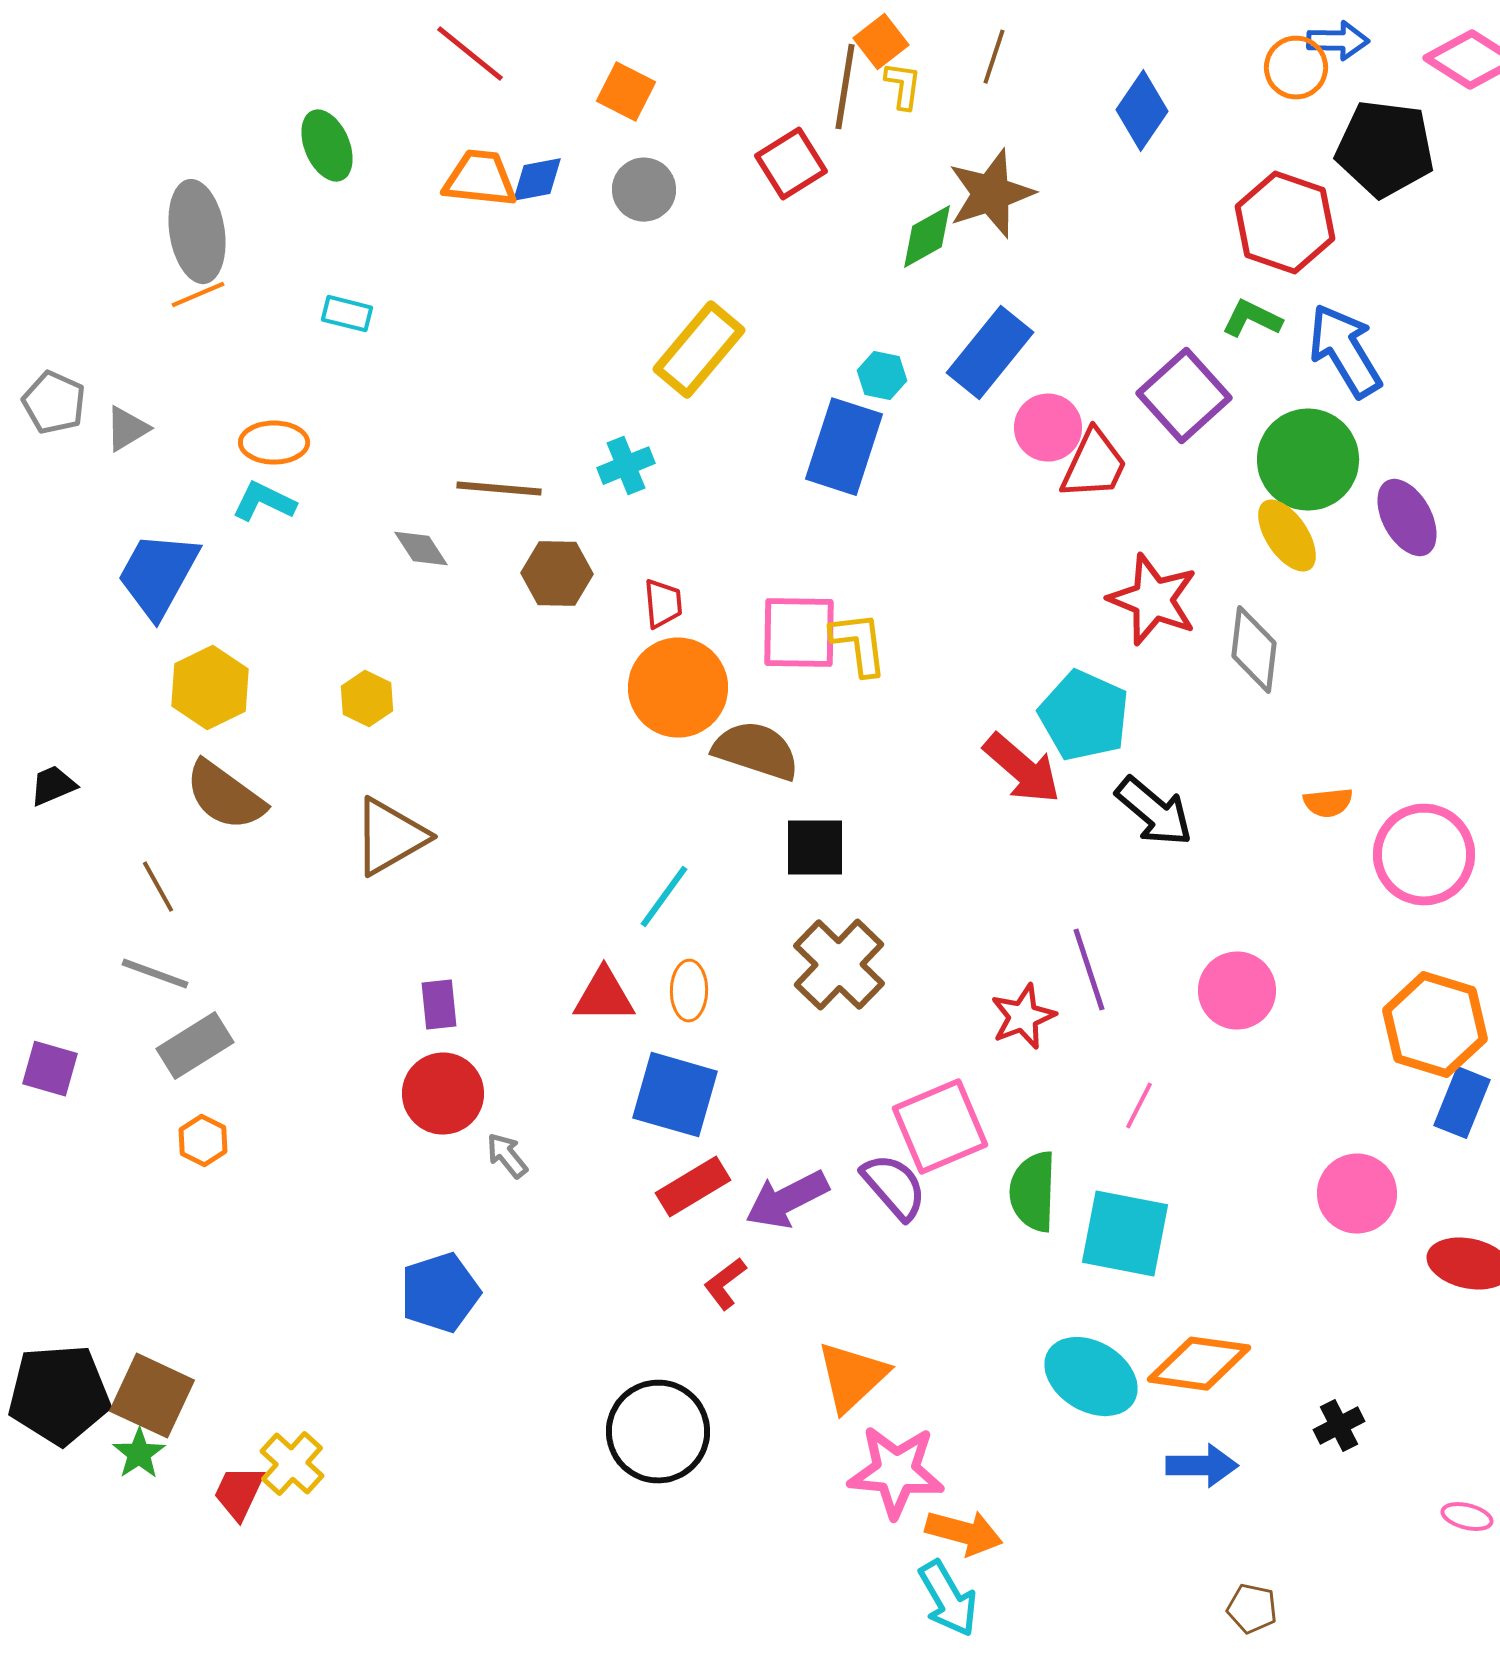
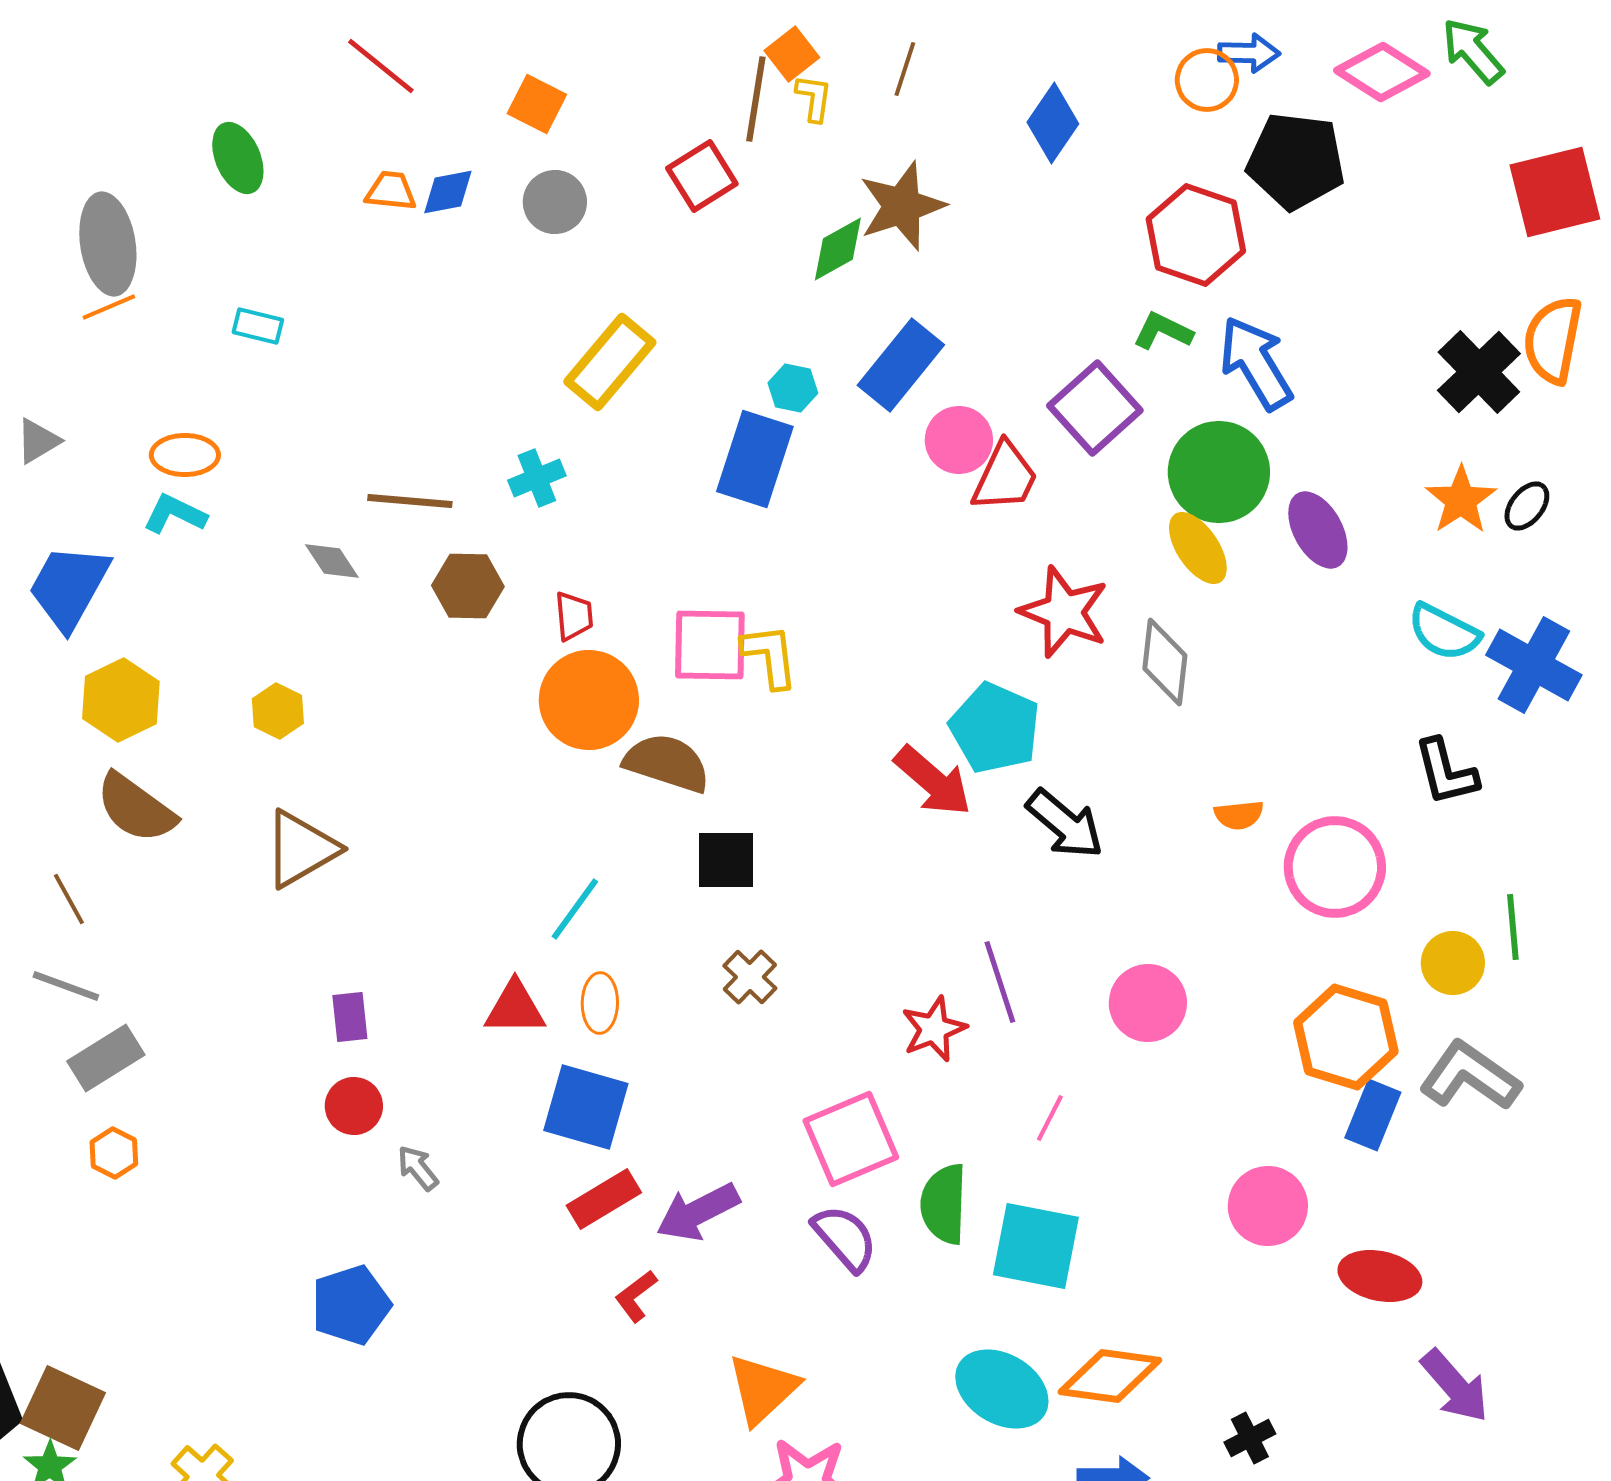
orange trapezoid: (480, 179) -> (391, 191), size x0.7
brown cross: (839, 965) -> (750, 977), size x0.6
red circle: (443, 1094) -> (354, 1106), size x0.7
purple semicircle: (894, 1187) -> (845, 1238), moved

